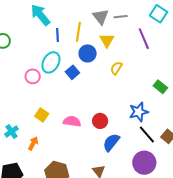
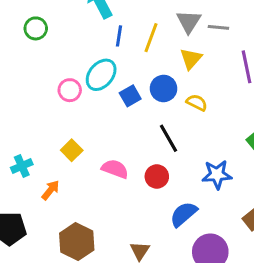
blue circle: (88, 53) -> (164, 88), moved
yellow semicircle: (116, 68) -> (197, 103), turned 72
black line: (147, 134) -> (169, 138), moved
blue semicircle: (111, 142) -> (184, 214), moved

